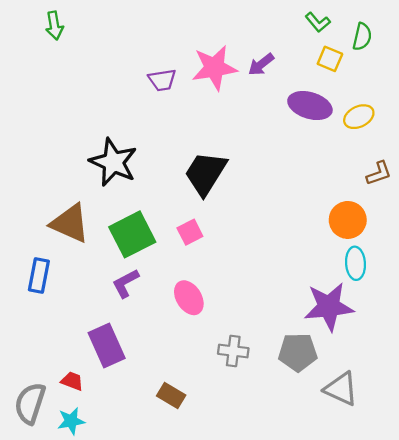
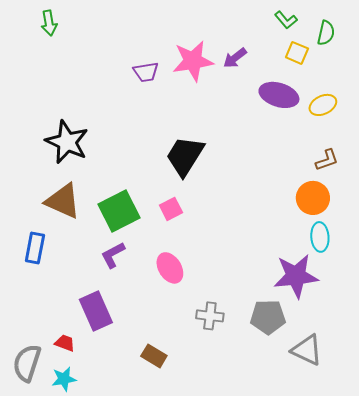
black star: (113, 162) -> (67, 142), moved
brown L-shape: (379, 173) -> (327, 160), moved

